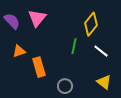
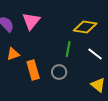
yellow diamond: (91, 24) -> (85, 27), turned 60
gray circle: (65, 86) -> (59, 72), moved

